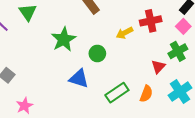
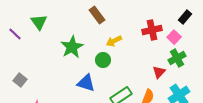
pink square: (183, 26) -> (174, 37), moved
yellow arrow: (125, 33) -> (114, 41), moved

